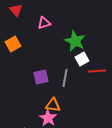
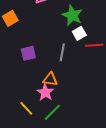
purple square: (41, 77) -> (28, 53), moved

